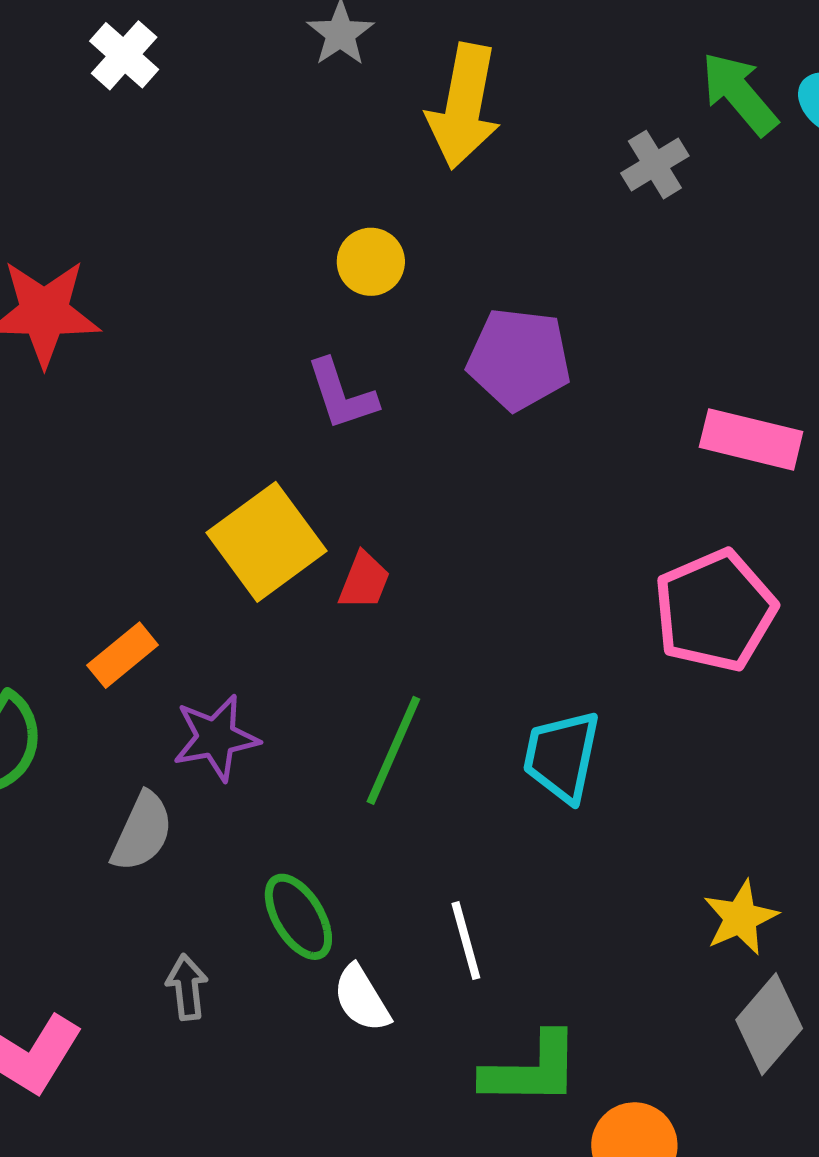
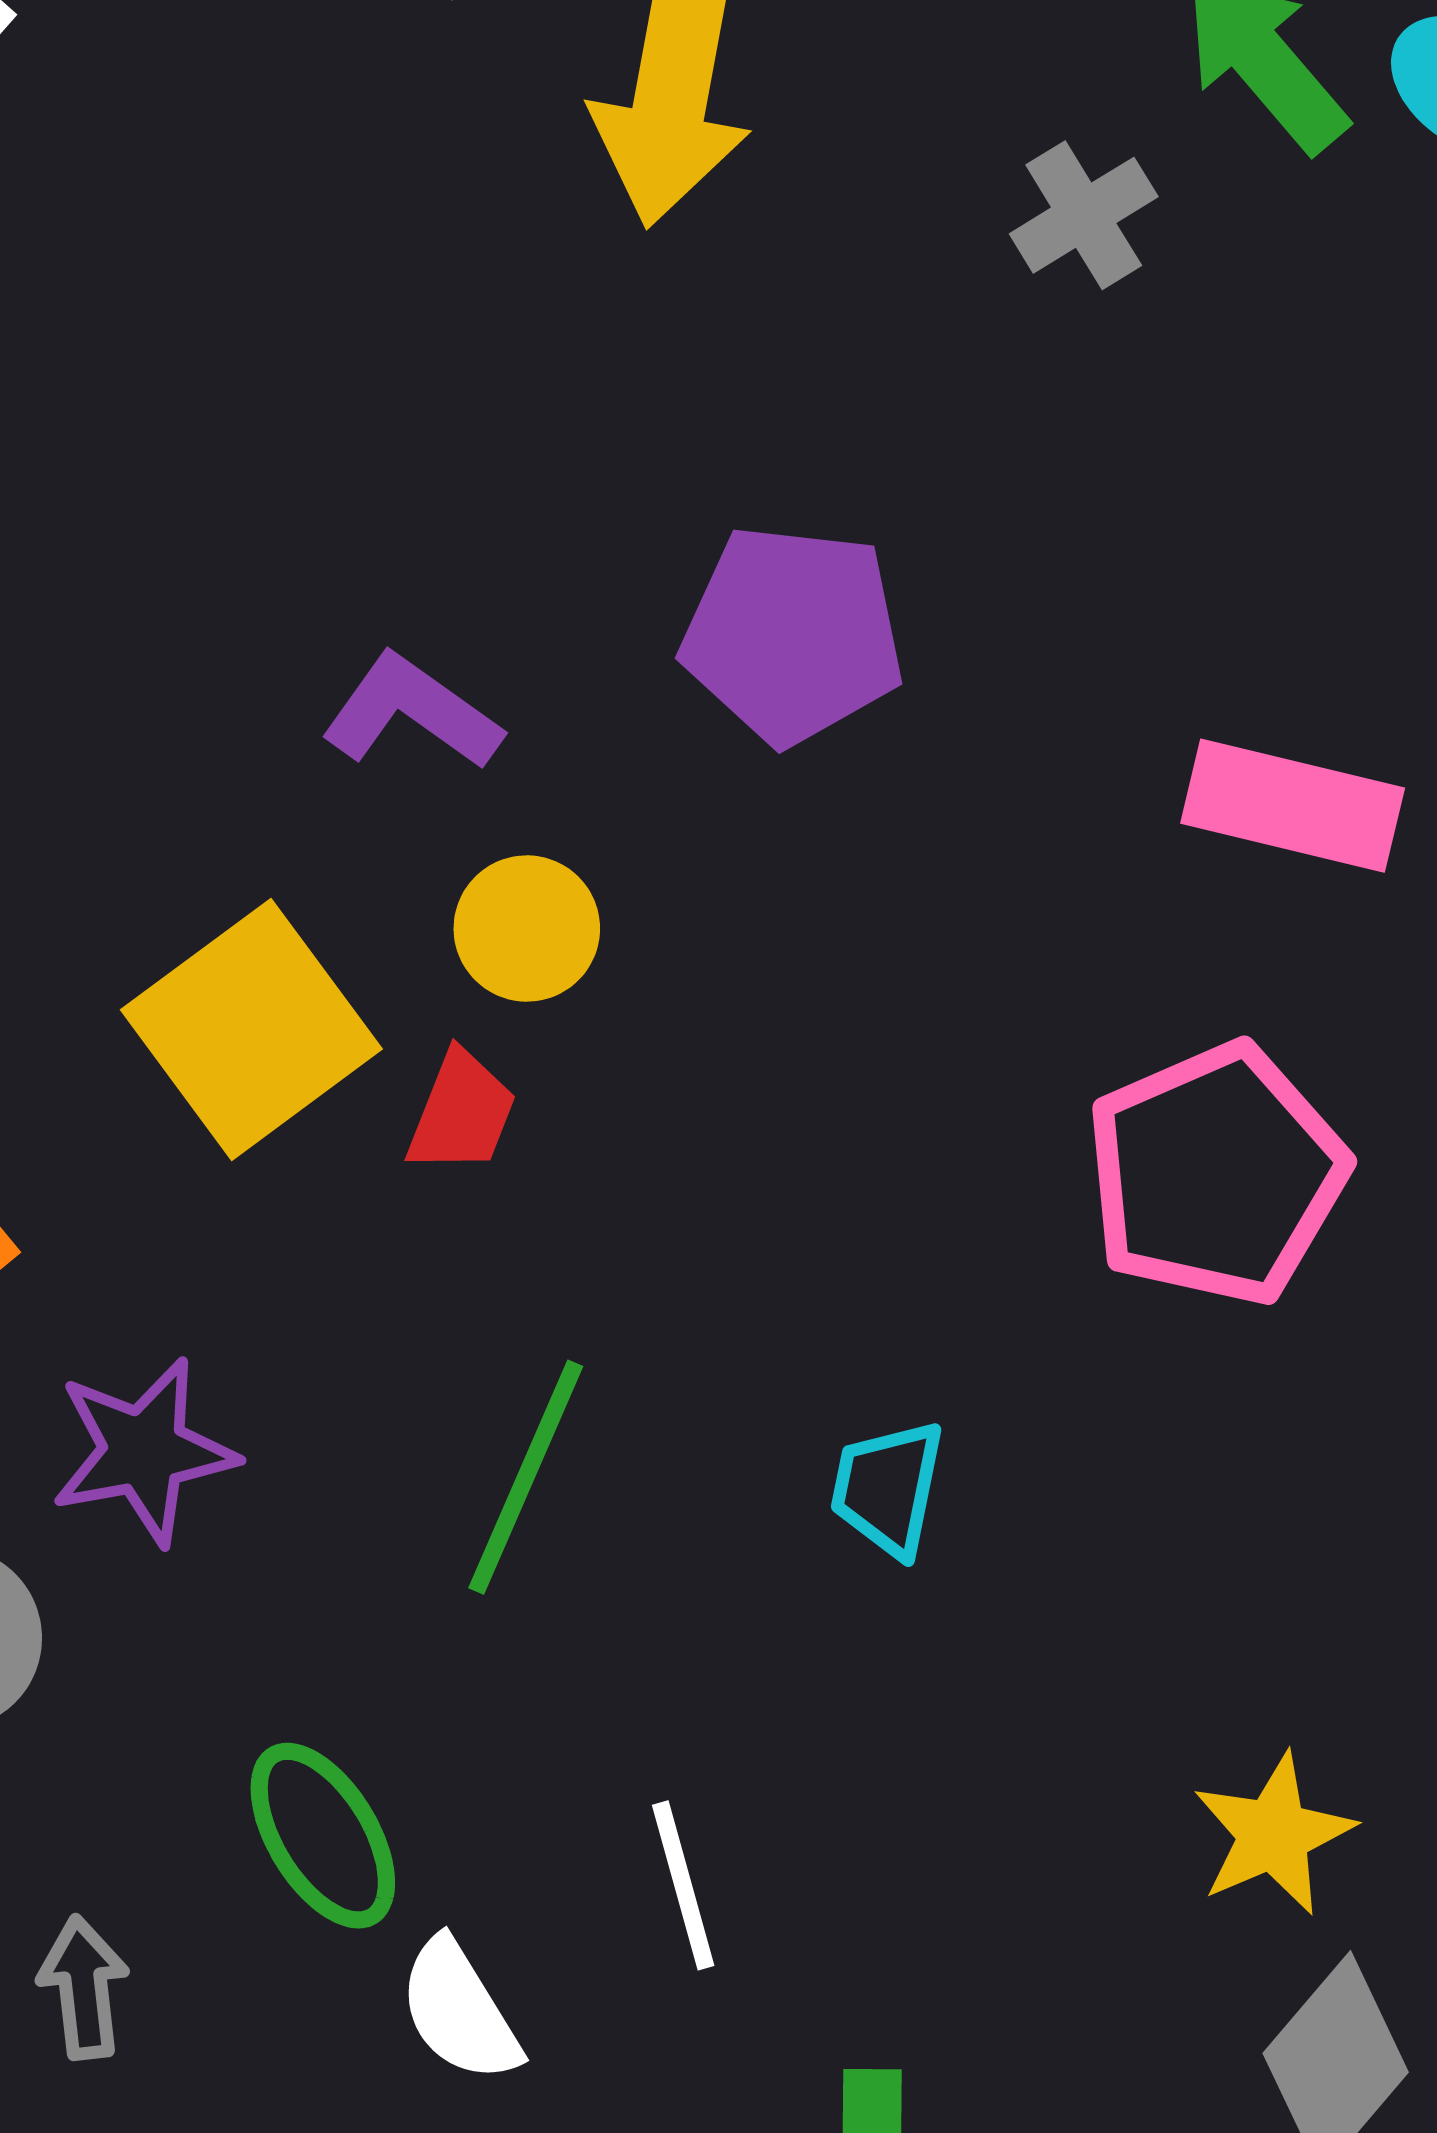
yellow circle: (371, 262) -> (527, 928), moved
purple L-shape: (342, 395) -> (412, 712), turned 144
cyan trapezoid: (562, 756) -> (888, 1488), size x0.7

